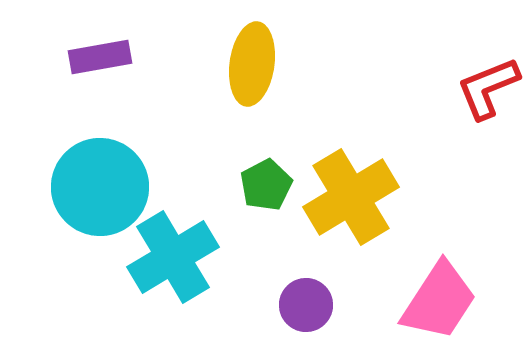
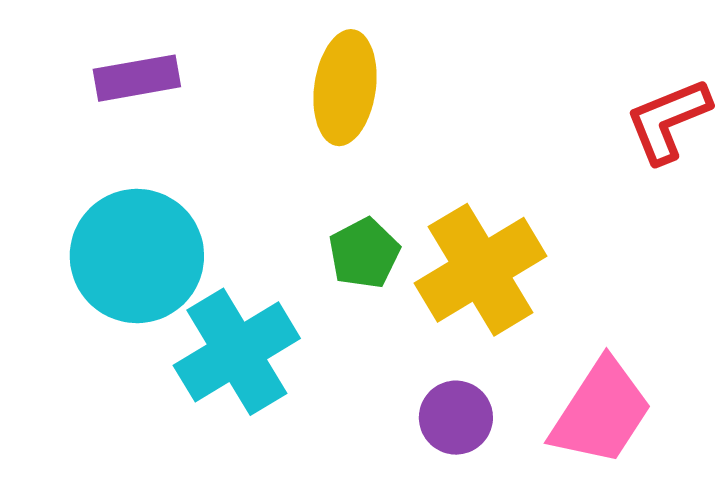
purple circle: (306, 305) -> (456, 418), moved

